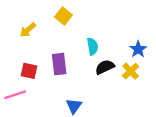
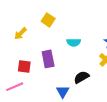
cyan semicircle: (92, 46) -> (74, 42), turned 104
black semicircle: (105, 67) -> (81, 77), moved

